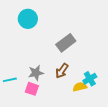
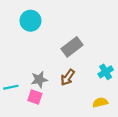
cyan cross: (90, 79) -> (106, 72), moved
yellow semicircle: (80, 87) -> (100, 102), moved

